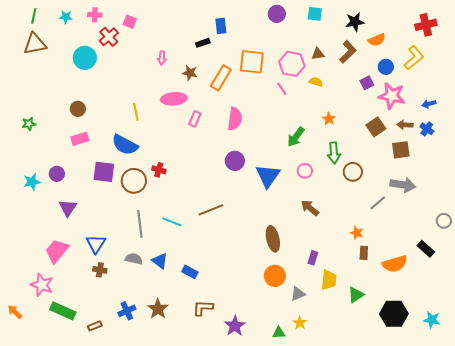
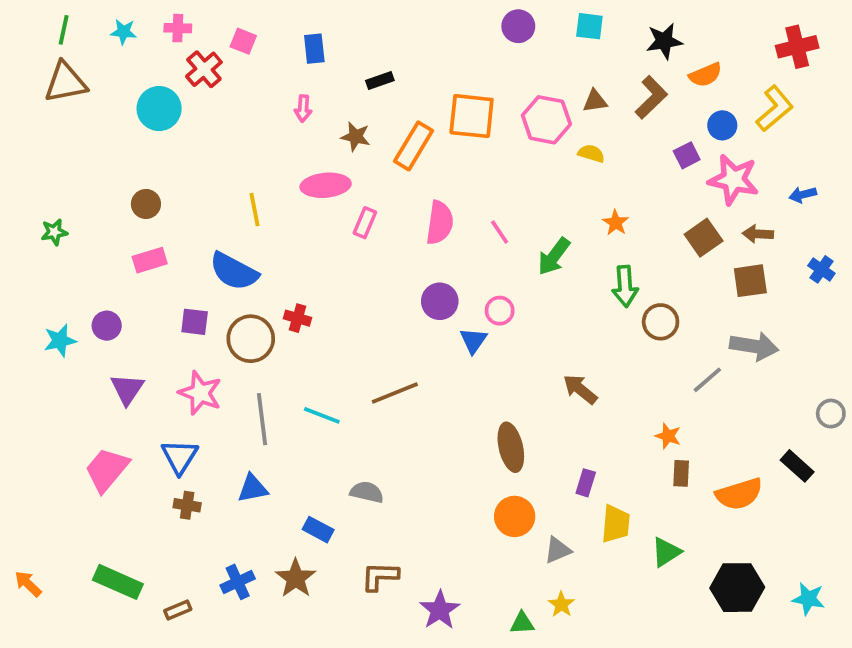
blue rectangle: (221, 26) -> (314, 49), moved
pink line: (282, 89) -> (500, 232), moved
blue cross: (427, 129) -> (821, 269), moved
pink circle: (305, 171) -> (500, 311), moved
purple square: (104, 172) -> (195, 322), size x0.7
blue triangle: (268, 176) -> (473, 341), moved, size x0.6
gray semicircle: (134, 259) -> (367, 492), moved
blue triangle: (160, 261) -> (253, 488), moved, turned -48
blue rectangle: (190, 272) -> (318, 530), moved
pink star: (42, 285) -> (200, 393), moved

